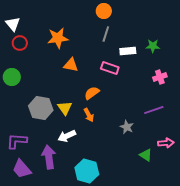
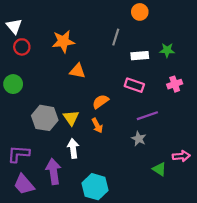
orange circle: (104, 11) -> (140, 12), moved
pink rectangle: (110, 68) -> (134, 85), moved
purple line: (154, 110) -> (147, 116), moved
white arrow: (67, 136) -> (73, 148), turned 108

